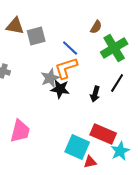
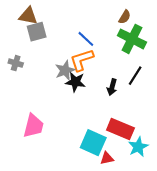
brown semicircle: (96, 27) -> (125, 17), moved
gray square: (36, 36) -> (37, 32), moved
green cross: (114, 48) -> (132, 39), turned -32

